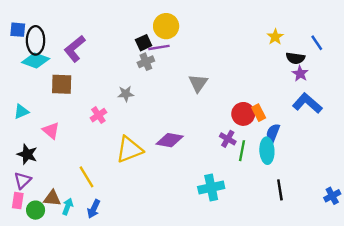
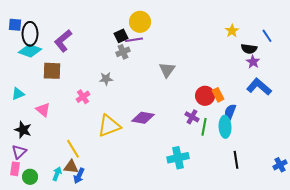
brown triangle: (52, 198) -> (71, 167), moved

